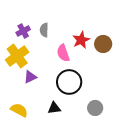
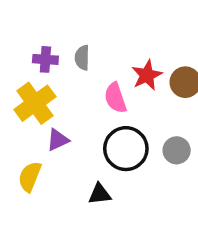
purple cross: (23, 31) -> (45, 59), turned 32
gray circle: (95, 108) -> (177, 150), moved
yellow semicircle: (19, 110) -> (30, 177), moved, turned -96

